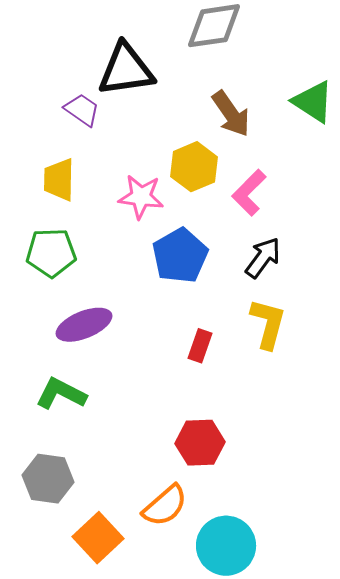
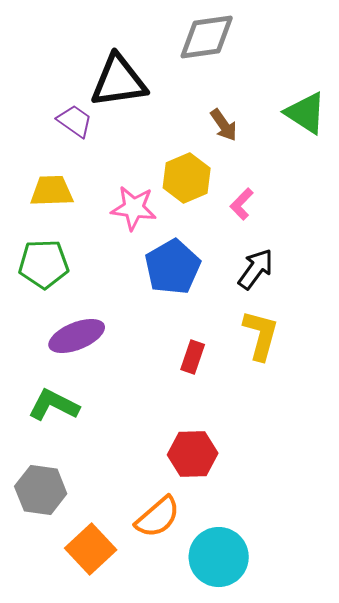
brown arrow: (231, 114) -> (224, 125), size x0.7
yellow trapezoid: (59, 180) -> (52, 191), turned 87
pink L-shape: (249, 193) -> (242, 204), size x0.7

